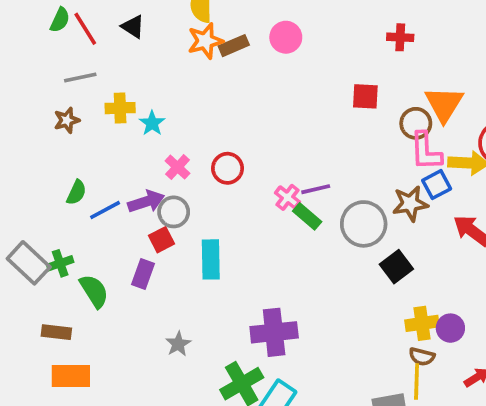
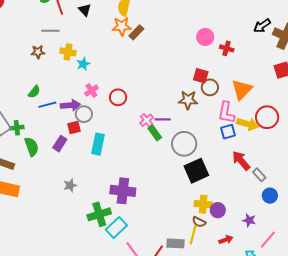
pink circle: (286, 37) -> (205, 37), moved
brown rectangle: (234, 46) -> (136, 32), turned -35
brown circle: (416, 123) -> (210, 87), moved
brown star: (410, 204) -> (188, 100), moved
black square: (396, 267) -> (196, 171), size x1.4

